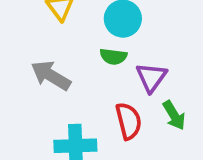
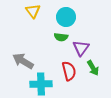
gray arrow: (51, 75) -> (23, 61), moved

